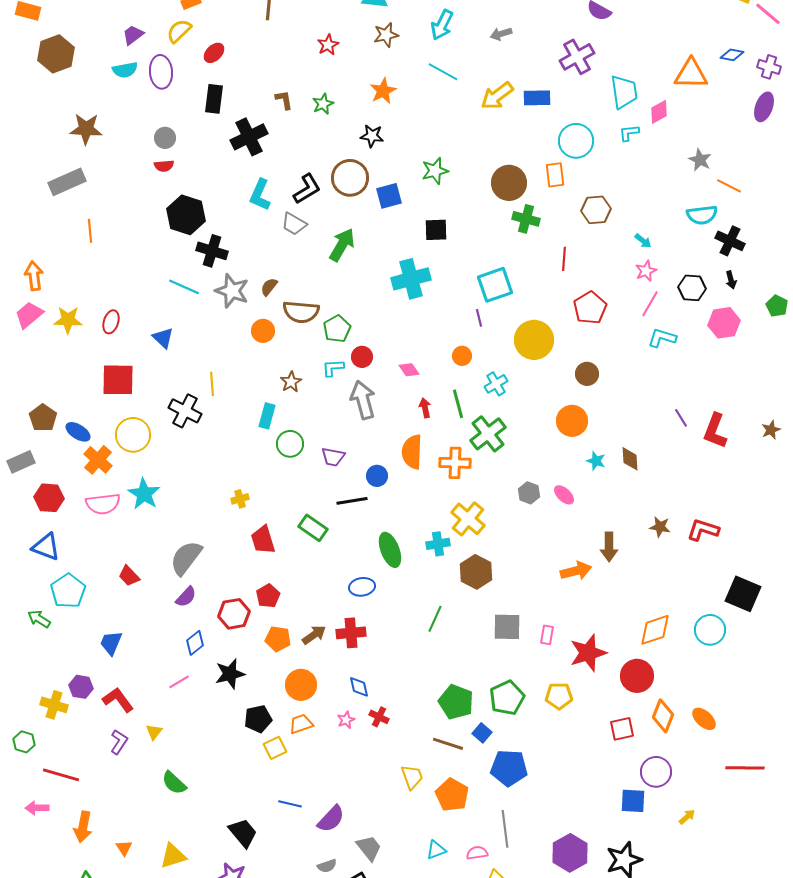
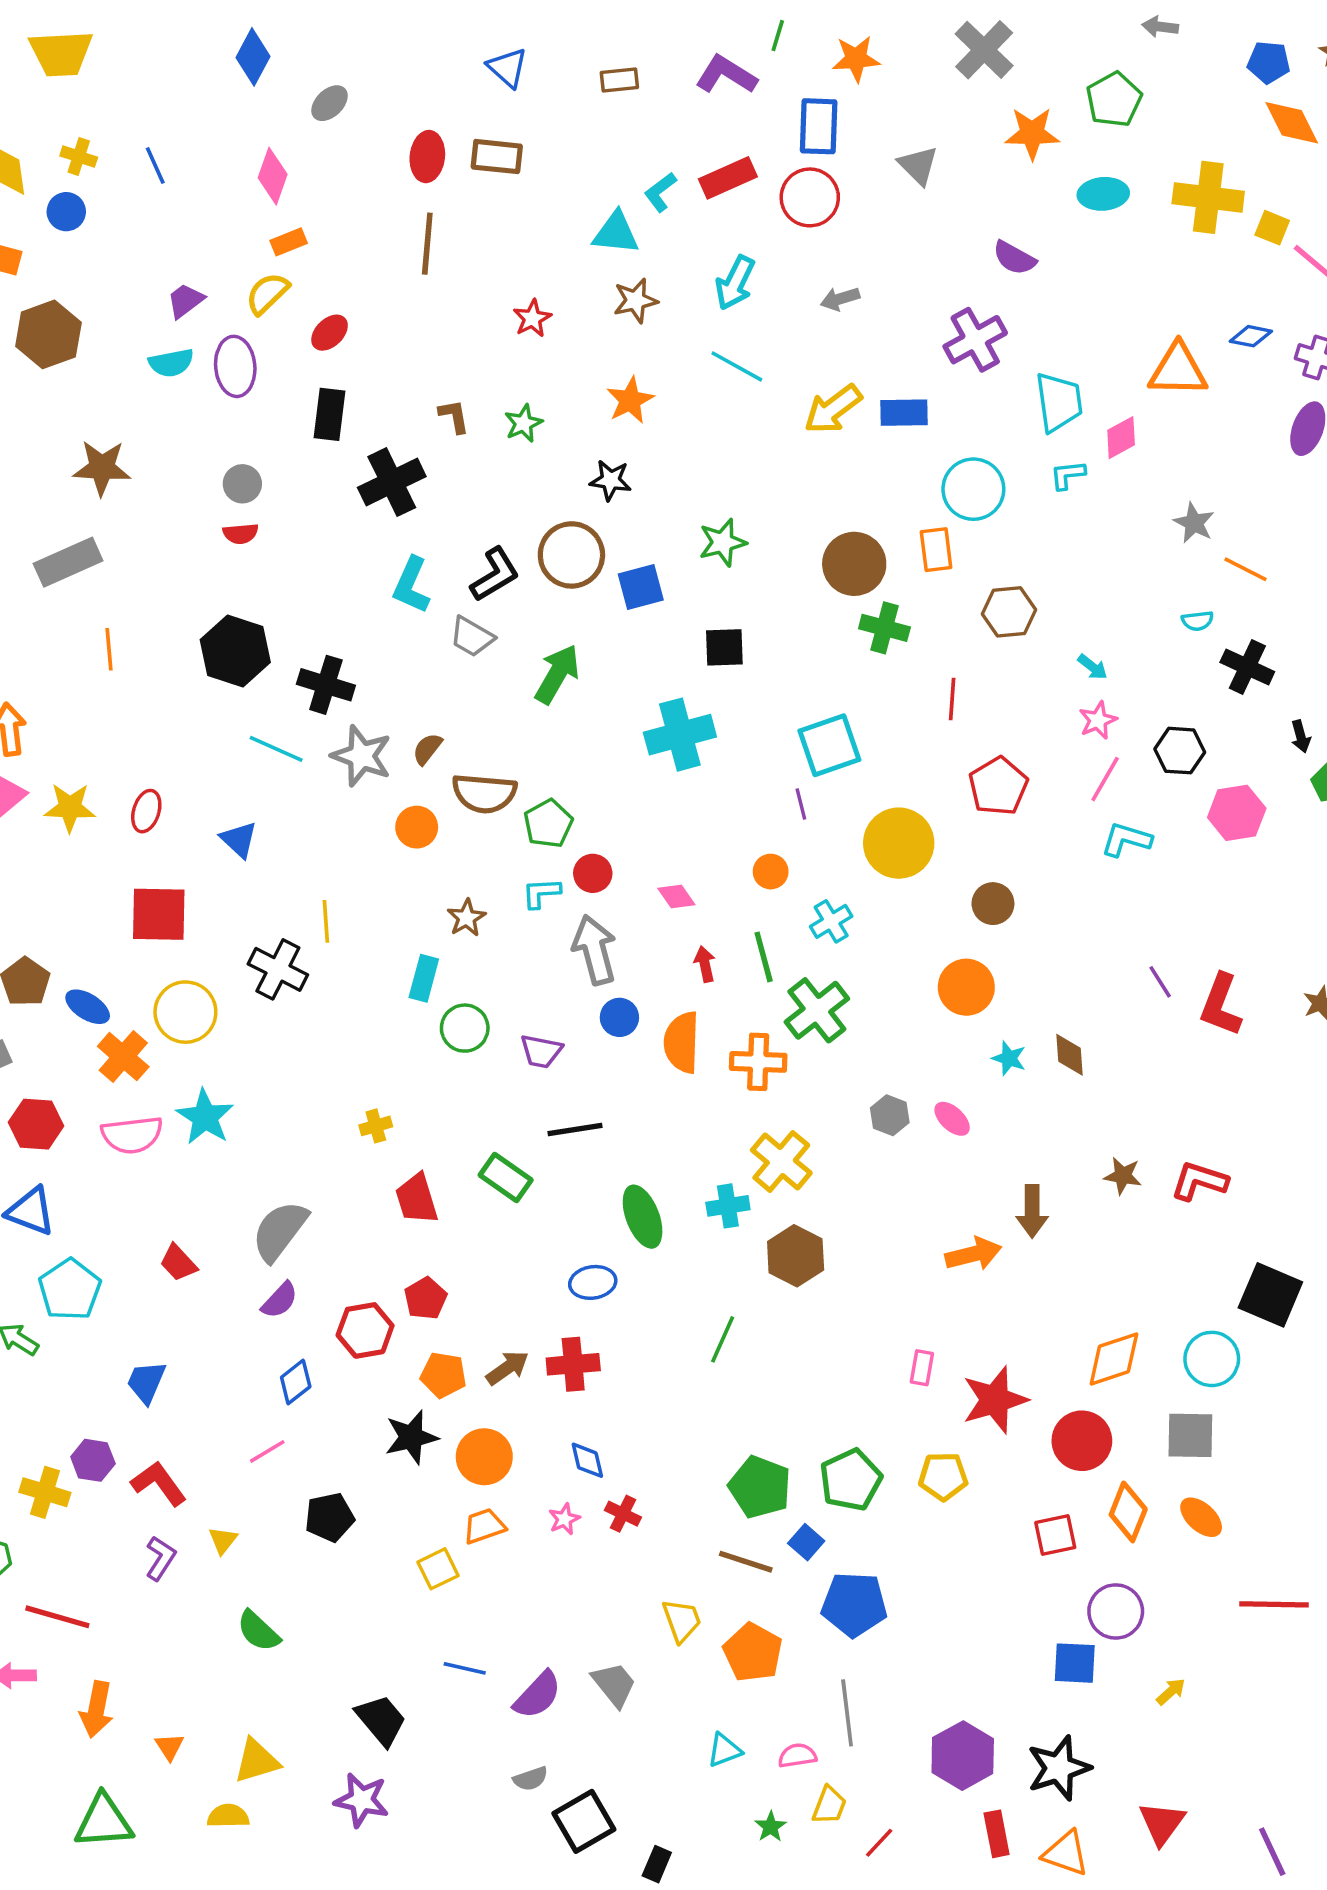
black hexagon: (186, 215) -> (235, 651), moved
cyan semicircle: (702, 215) -> (1198, 621), size x0.6
black arrow: (731, 280) -> (1301, 736), moved
blue circle: (377, 476) -> (619, 1017), moved
gray square: (507, 627) -> (1190, 1435), moved
black star: (230, 674) -> (411, 1437), moved
black pentagon: (258, 719) -> (330, 1517), moved
gray trapezoid: (369, 848) -> (614, 1684), moved

